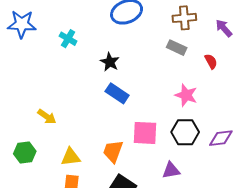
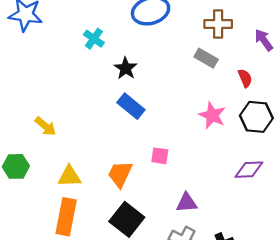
cyan cross: (68, 39) -> (94, 39), moved
black hexagon: (185, 132) -> (256, 117), moved
pink square: (145, 133) -> (160, 156), size x0.6

